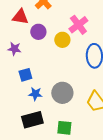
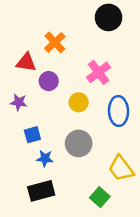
yellow circle: (62, 40) -> (79, 102), moved
gray circle: (62, 93) -> (79, 143), moved
green square: (64, 128) -> (100, 197), moved, turned 35

